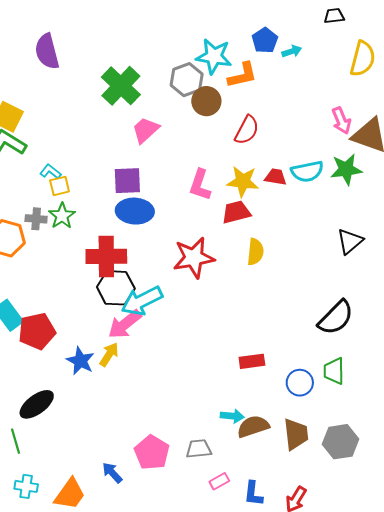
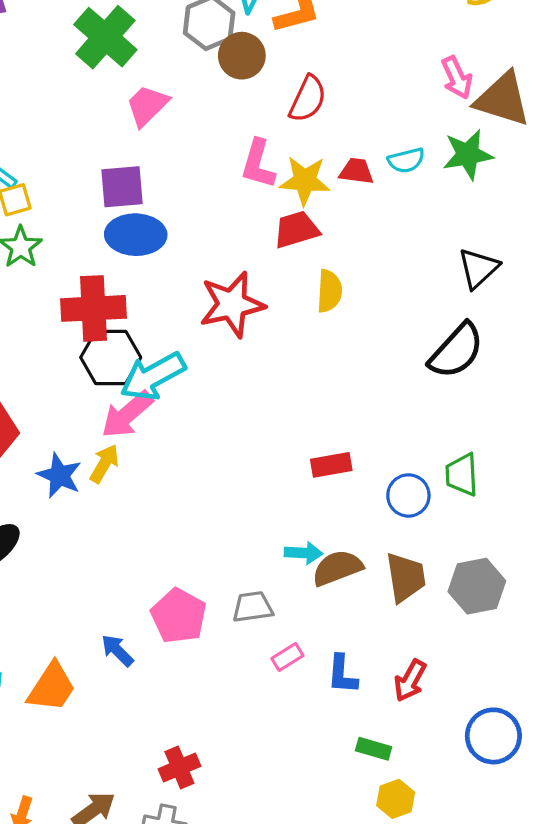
cyan semicircle: (307, 171) -> (406, 160), size x0.7
pink L-shape: (200, 185) -> (258, 164), moved
black semicircle: (336, 318) -> (456, 351), moved

